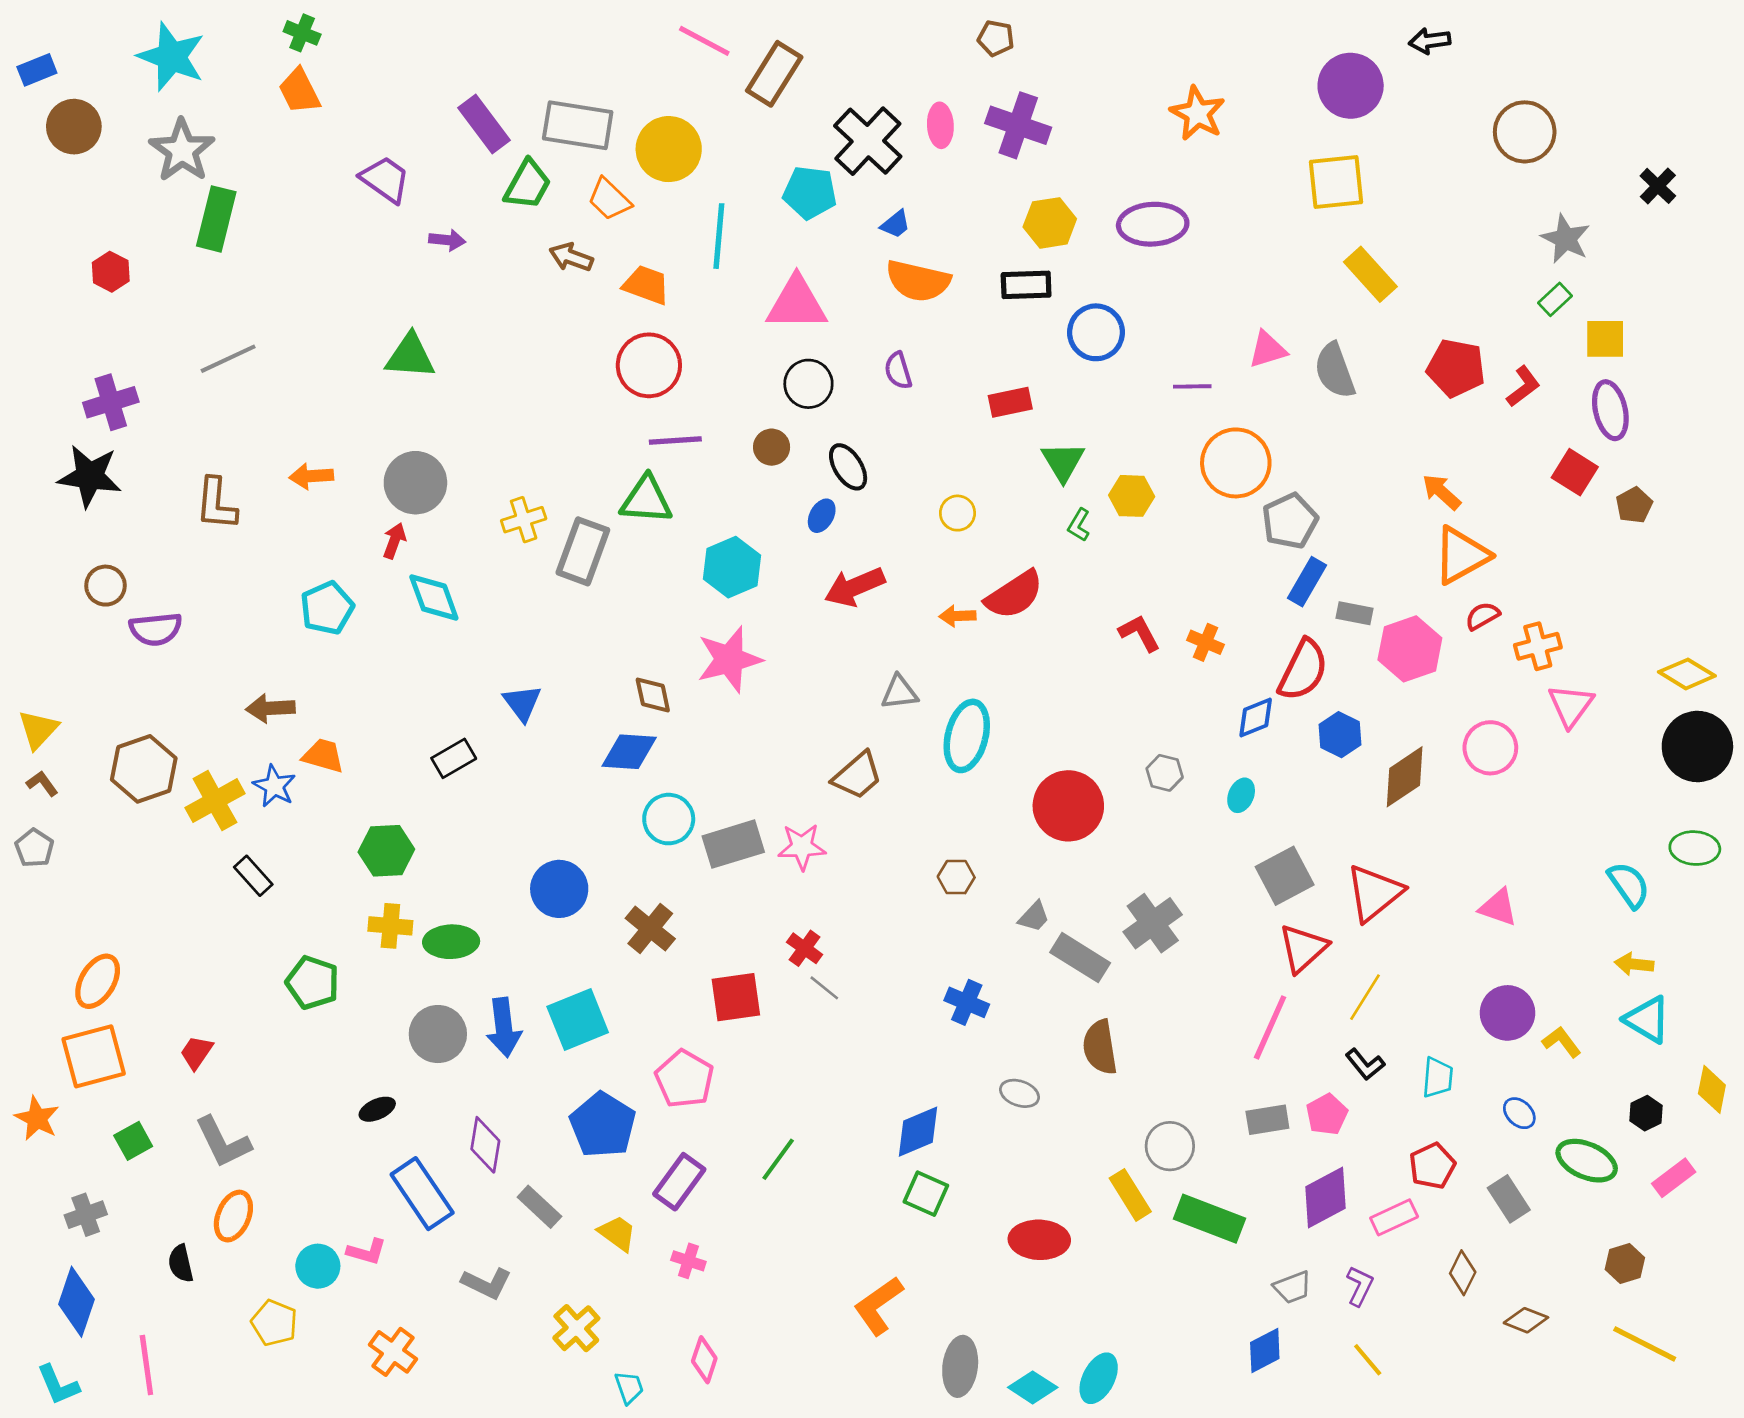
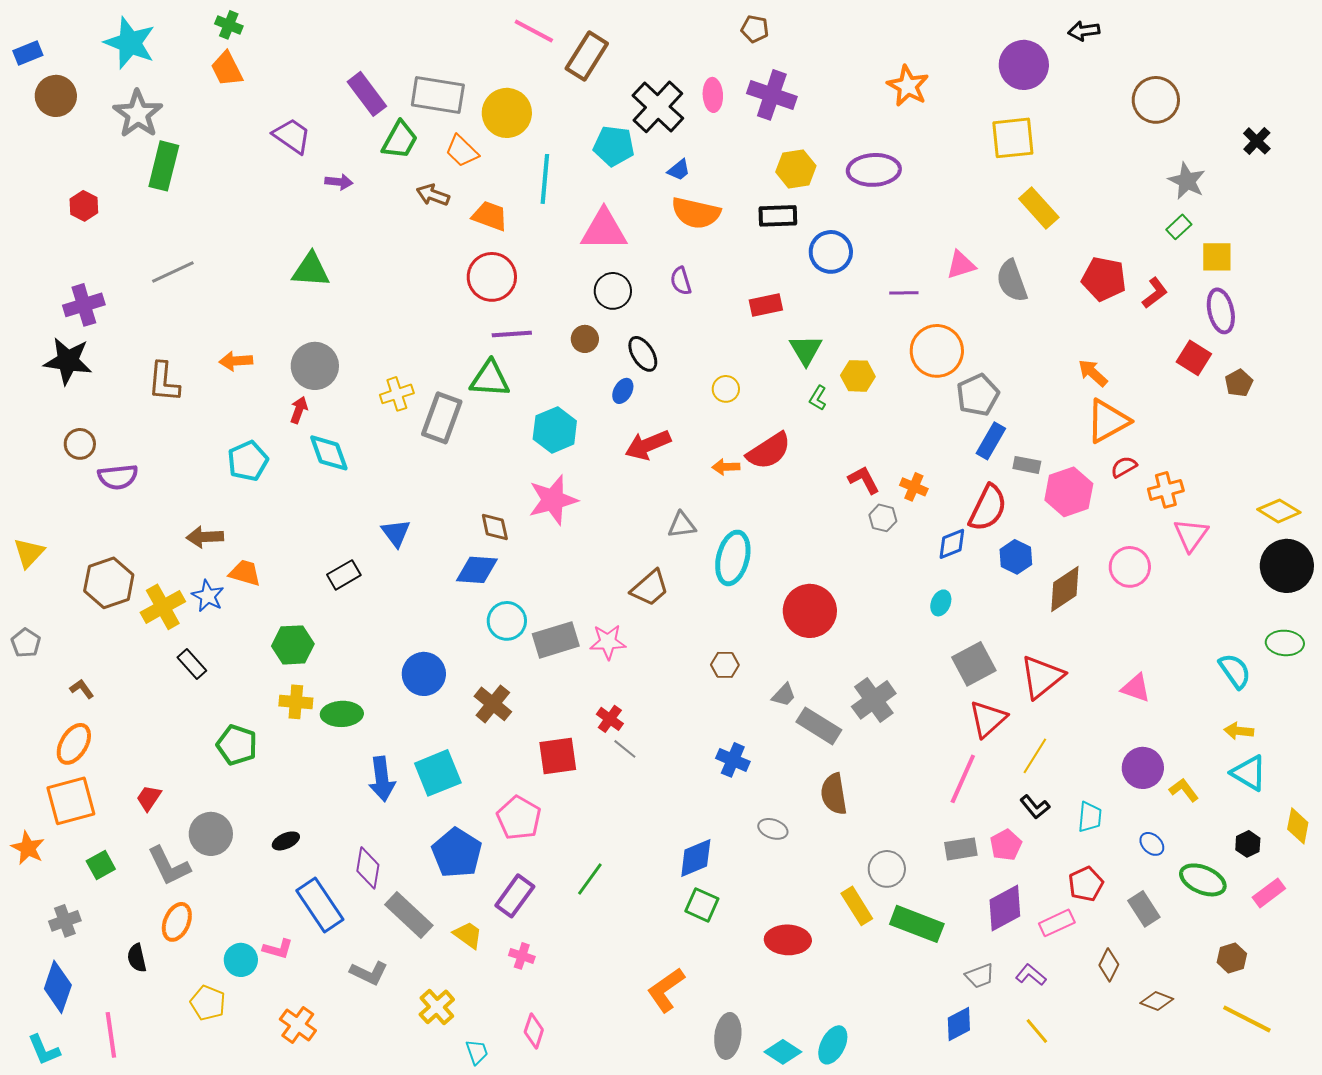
gray hexagon: (1165, 773) -> (883, 518), moved
brown L-shape: (42, 783) -> (82, 689), moved
gray circle: (438, 1034) -> (211, 834), moved
gray rectangle: (539, 1207) -> (409, 915), size x1.4
purple L-shape: (1360, 1286) -> (1031, 975), turned -76

